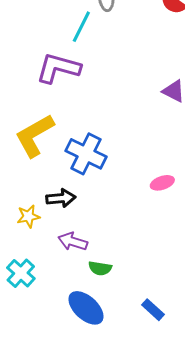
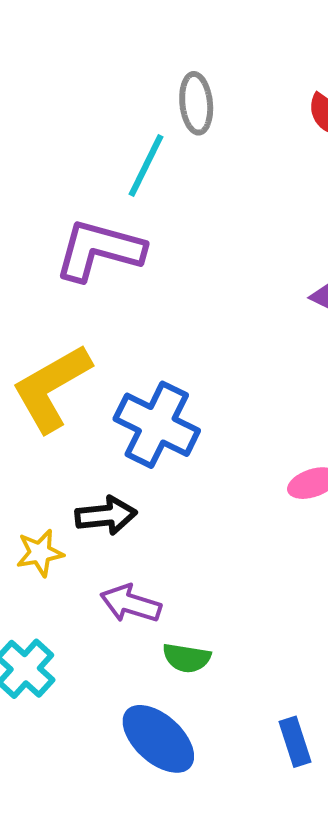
blue rectangle: (153, 310) -> (295, 742), turned 30

